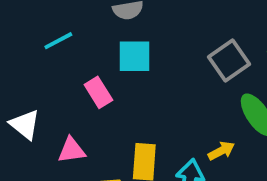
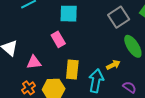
pink rectangle: (98, 92) -> (58, 39), moved

